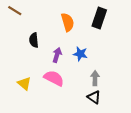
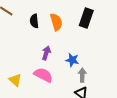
black semicircle: (34, 40) -> (34, 21), moved
blue star: (80, 54) -> (72, 60), moved

